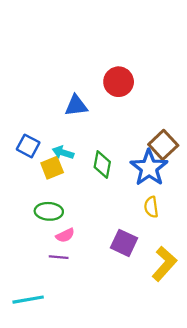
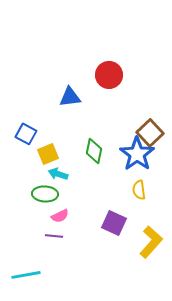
cyan arrow: (63, 153) -> (58, 174), moved

